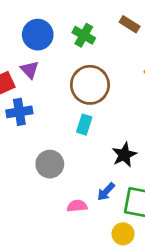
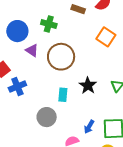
purple triangle: (30, 70) -> (32, 50), moved
cyan rectangle: (84, 125) -> (63, 95), moved
black star: (124, 155) -> (88, 86), moved

